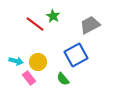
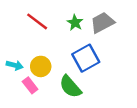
green star: (53, 16) -> (75, 23), moved
green semicircle: (63, 79) -> (70, 87), size x1.5

